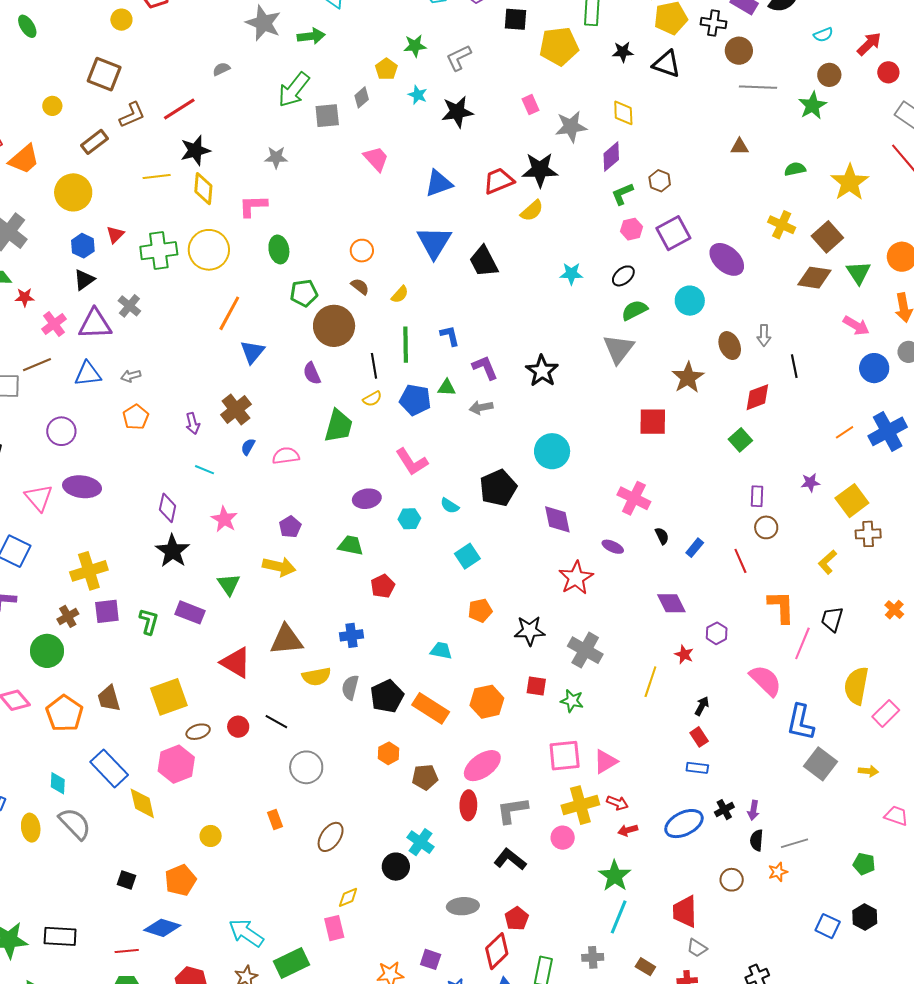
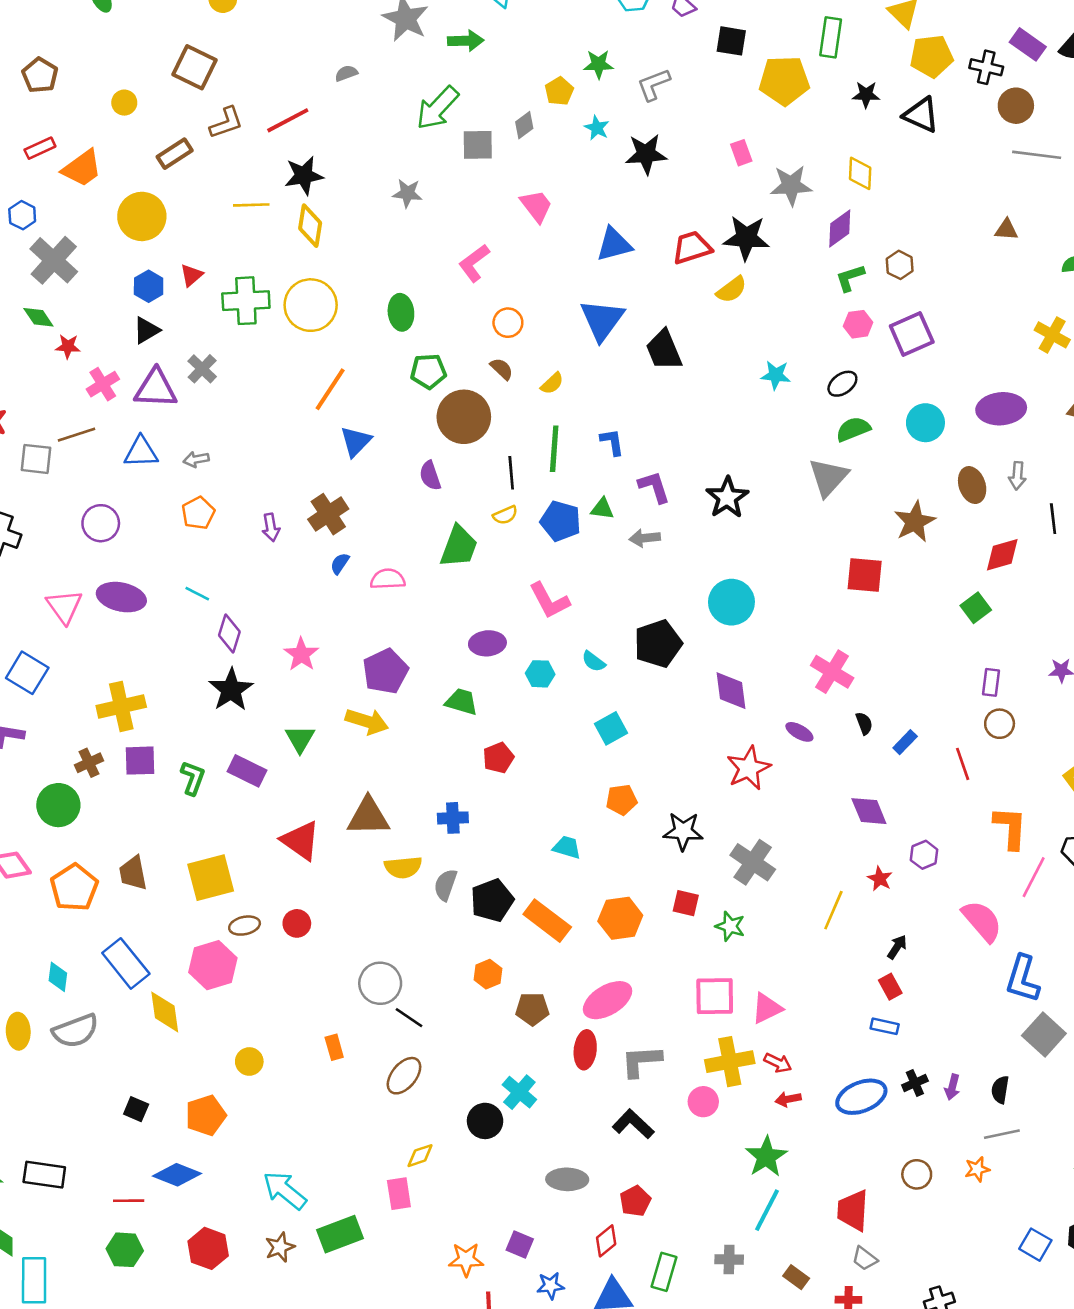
pink L-shape: (253, 206) -> (474, 263), moved, turned -40
purple ellipse: (727, 259) -> (1001, 409), moved, turned -51
cyan line: (204, 470) -> (197, 594), moved
purple pentagon: (290, 527) -> (385, 671), size x1.6
black line: (276, 722) -> (409, 1018), moved
gray semicircle: (75, 824) -> (76, 1031), turned 108
black semicircle: (757, 840) -> (1000, 1090), moved
red diamond: (497, 951) -> (606, 1241), size x0.7

